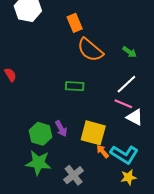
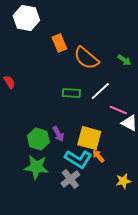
orange rectangle: (75, 23) -> (59, 43), moved
white line: (126, 84) -> (100, 91), moved
cyan L-shape: (124, 155) -> (78, 159), moved

